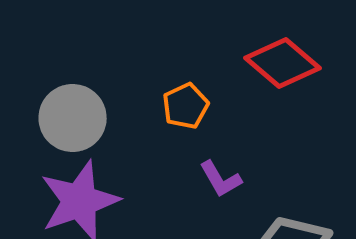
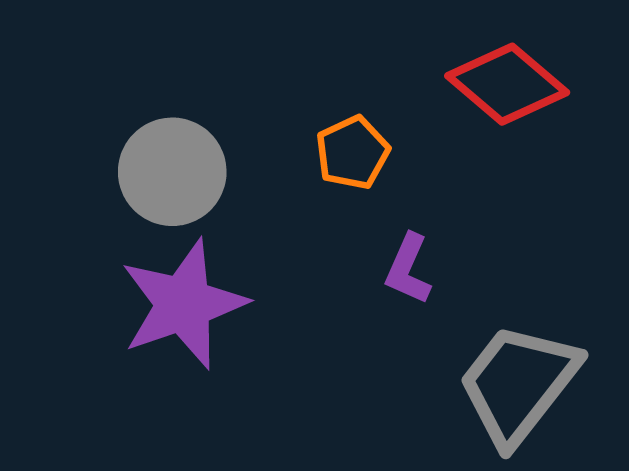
purple L-shape: (221, 179) -> (408, 269), turned 54

